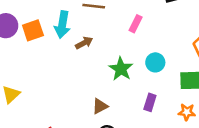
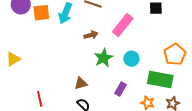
pink rectangle: (136, 24) -> (123, 25), size x1.6
brown arrow: (84, 43) -> (91, 35), moved

